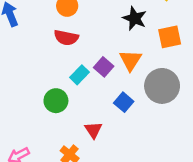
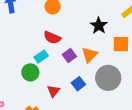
red semicircle: (66, 38) -> (52, 38), moved
cyan rectangle: (80, 75) -> (41, 57), moved
red triangle: (93, 130) -> (53, 91), moved

